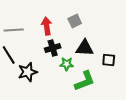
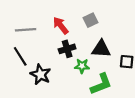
red arrow: (47, 26) -> (61, 25), turned -30
black star: (28, 72) -> (40, 74), turned -30

